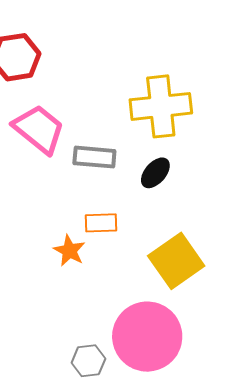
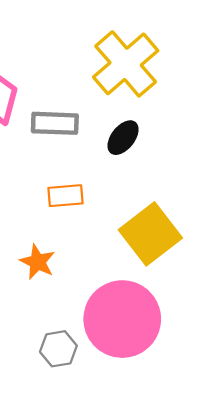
yellow cross: (161, 106) -> (126, 64), turned -32
orange star: (69, 251) -> (38, 262), moved

